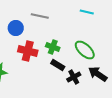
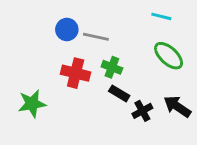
gray line: (40, 16) -> (96, 37), moved
blue circle: (16, 28) -> (67, 30), moved
green ellipse: (85, 50) -> (169, 56), moved

